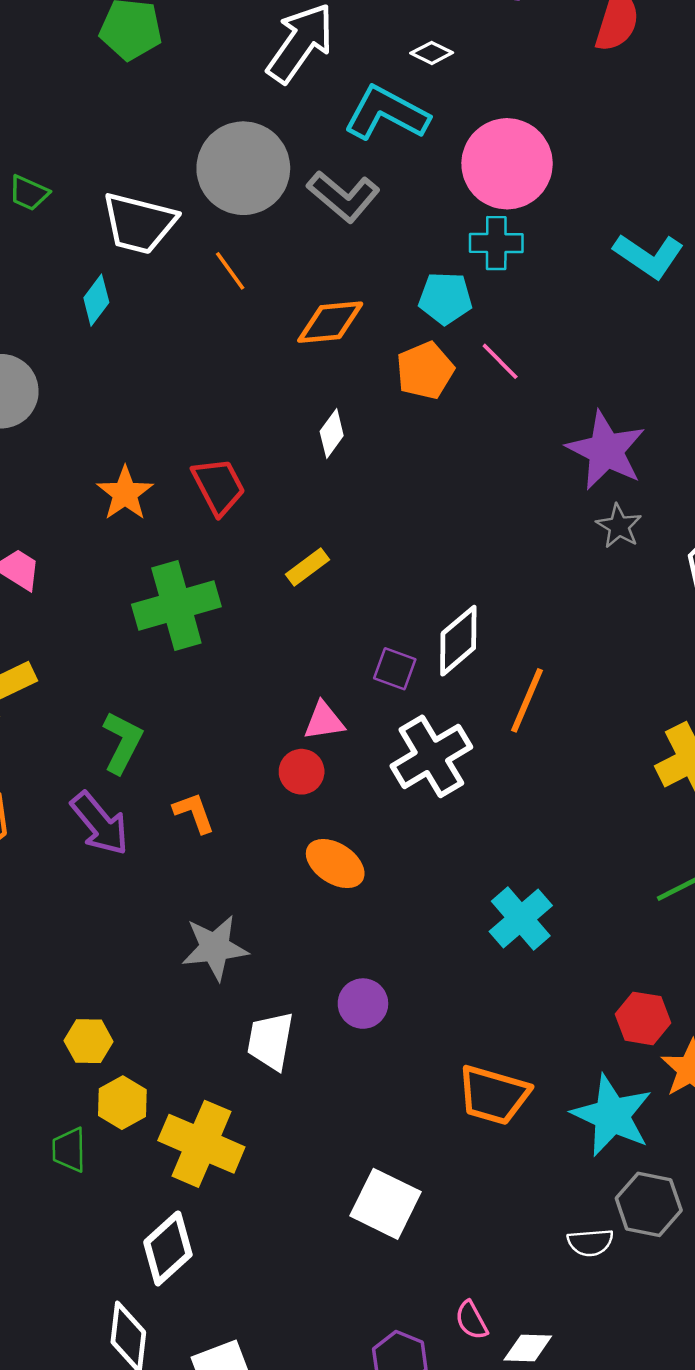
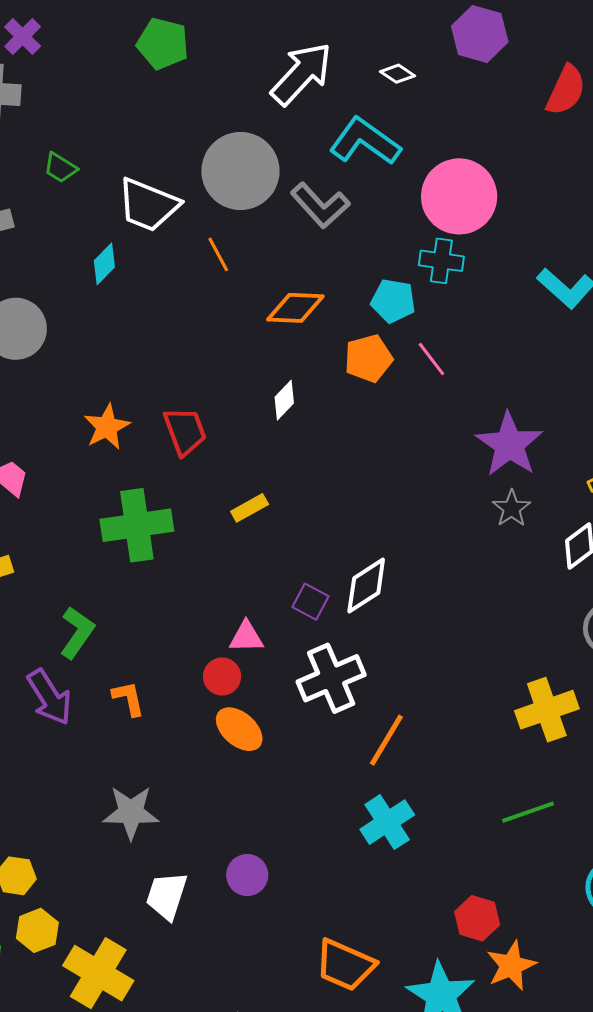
white diamond: (432, 53) -> (397, 74), moved
orange line: (527, 700) -> (386, 740), moved
orange ellipse: (335, 864) -> (239, 729), moved

